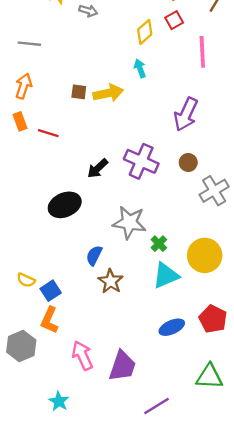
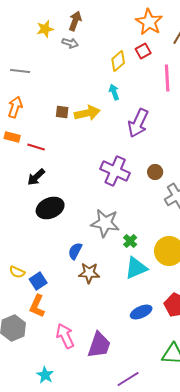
purple arrow: (186, 114) -> (138, 123), moved
orange rectangle: (20, 121) -> (12, 137), turned -56
black arrow: (98, 168) -> (36, 177), moved
brown star: (111, 281) -> (89, 273), turned -30

